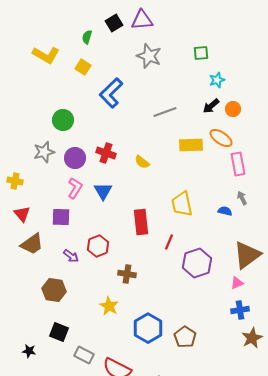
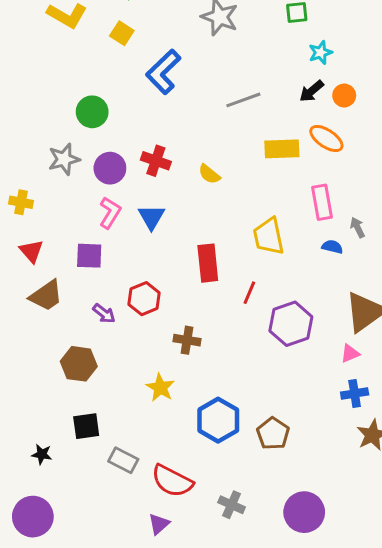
pink rectangle: (238, 164) -> (322, 202), moved
black square: (59, 332) -> (86, 426), turned -30

